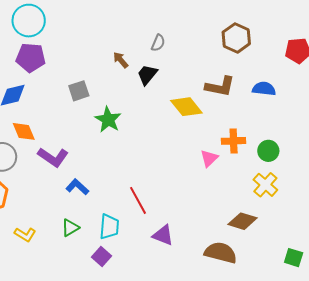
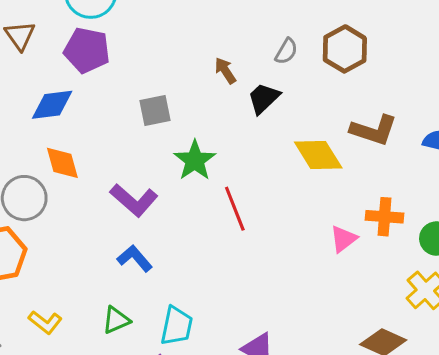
brown hexagon: (236, 38) -> (345, 49), moved
purple L-shape: (53, 157) -> (134, 200), moved
red line: (138, 200) -> (235, 209), moved

